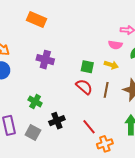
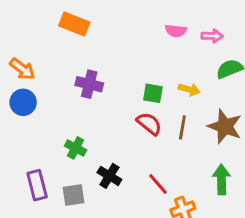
pink semicircle: (115, 45) -> (176, 31), moved
black cross: (57, 121) -> (109, 176), turned -35
gray square: (33, 132) -> (74, 195), turned -35

